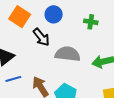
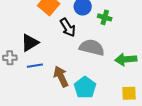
green cross: (91, 22) -> (105, 17), moved

